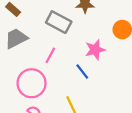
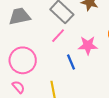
pink line: (50, 55) -> (58, 36), moved

